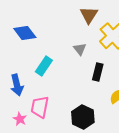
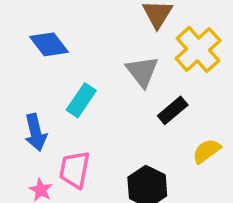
gray triangle: (80, 49) -> (142, 71), size x1.5
black rectangle: (98, 72) -> (173, 110), turned 36

